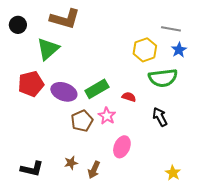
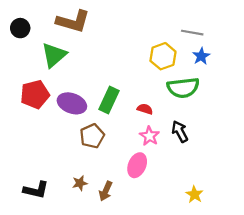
green rectangle: (97, 89) -> (109, 100), turned -35
pink star: (107, 116) -> (149, 136), moved

